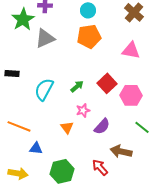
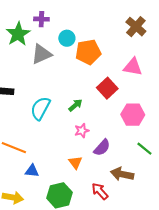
cyan circle: (88, 10) -> (67, 38), moved
red square: (107, 83) -> (107, 88), moved
orange triangle: (67, 127) -> (75, 162), moved

